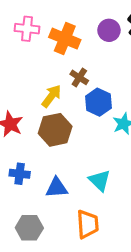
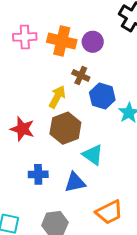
purple circle: (109, 30) -> (93, 42), moved
cyan triangle: (100, 180) -> (93, 155), moved
orange trapezoid: (88, 224) -> (109, 212), turned 76

